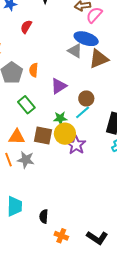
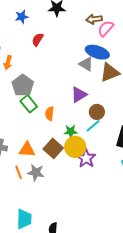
orange semicircle: (34, 70) -> (50, 114), moved
purple triangle: (59, 86) -> (79, 95), moved
green rectangle: (26, 105) -> (29, 104), moved
brown square: (43, 135) -> (53, 148), turned 30

